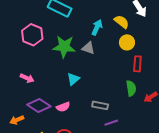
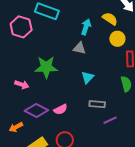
pink hexagon: (32, 35) -> (21, 27), moved
green star: (64, 47) -> (46, 67), moved
cyan triangle: (73, 79) -> (88, 77), moved

